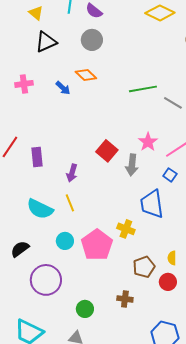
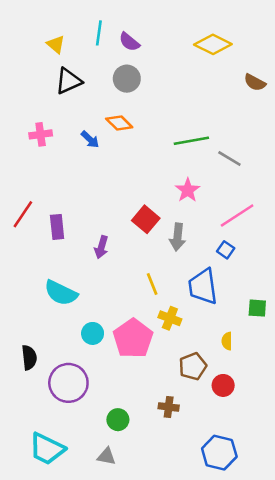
pink star: (148, 142) -> (188, 190), moved
yellow line: (70, 203) -> (152, 284), moved
black semicircle: (20, 249) -> (29, 358), moved, turned 120
yellow semicircle: (172, 258) -> (227, 341), moved

